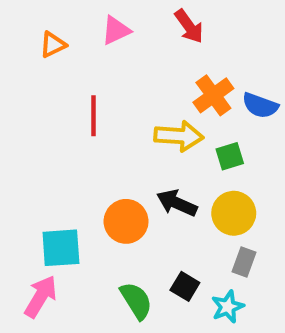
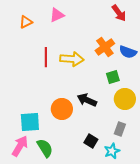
red arrow: (189, 26) -> (119, 13), moved
yellow arrow: (179, 136) -> (72, 59), moved
yellow circle: (234, 213) -> (125, 99), moved
green semicircle: (136, 301) -> (45, 148), moved

